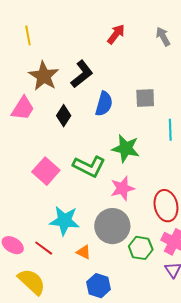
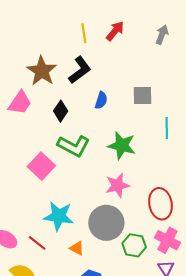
yellow line: (28, 35) -> (84, 33), moved
gray arrow: (163, 36) -> (162, 35), turned 48
blue semicircle: (104, 104) -> (101, 100), size x0.7
green L-shape: (89, 166) -> (74, 146), moved

